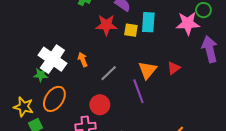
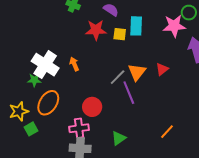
gray line: (109, 73) -> (118, 77), moved
yellow star: (24, 107) -> (19, 111), turned -30

